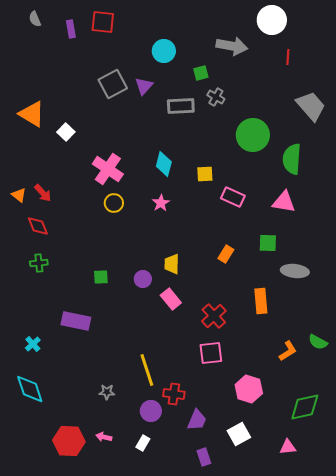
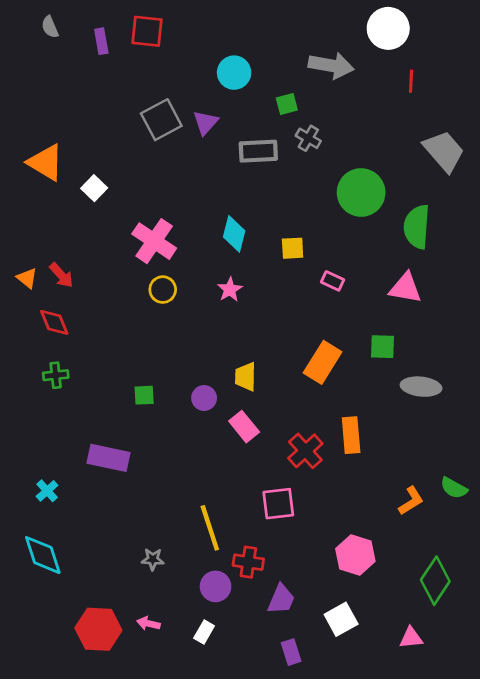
pink rectangle: (233, 197) -> (333, 281), size x0.7
orange rectangle: (226, 254) -> (323, 362), size x1.6
orange rectangle: (261, 301) -> (351, 435), moved
pink square: (211, 353) -> (278, 504), moved
green diamond: (305, 407) -> (435, 581), turned -44

